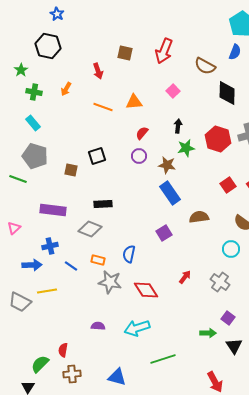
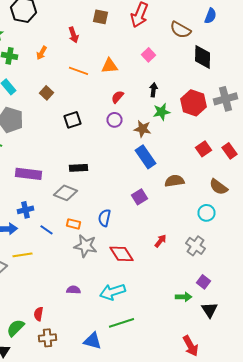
brown square: (71, 170) -> (46, 93), moved, turned 32
green line: (163, 359) -> (122, 323), moved

